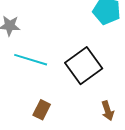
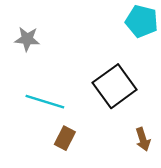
cyan line: (31, 60) -> (45, 102), moved

